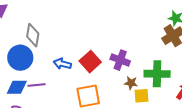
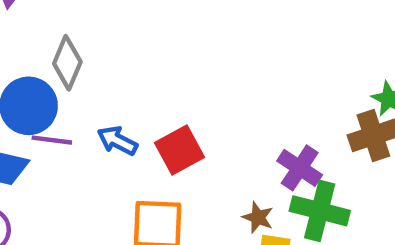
purple cross: (120, 60) -> (300, 168), moved
purple line: (37, 85) -> (52, 140), moved

